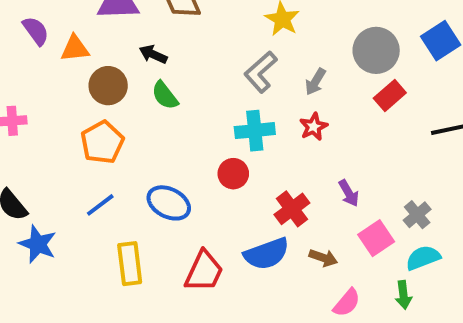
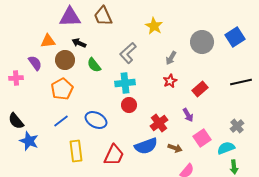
purple semicircle: (36, 31) -> (35, 63), moved
black arrow: (153, 54) -> (79, 43), moved
gray L-shape: (261, 72) -> (128, 53), moved
red rectangle: (390, 95) -> (200, 89), moved
cyan cross: (255, 131) -> (125, 83), moved
gray cross: (417, 215) -> (237, 126), moved
green arrow: (403, 295) -> (234, 167), moved

